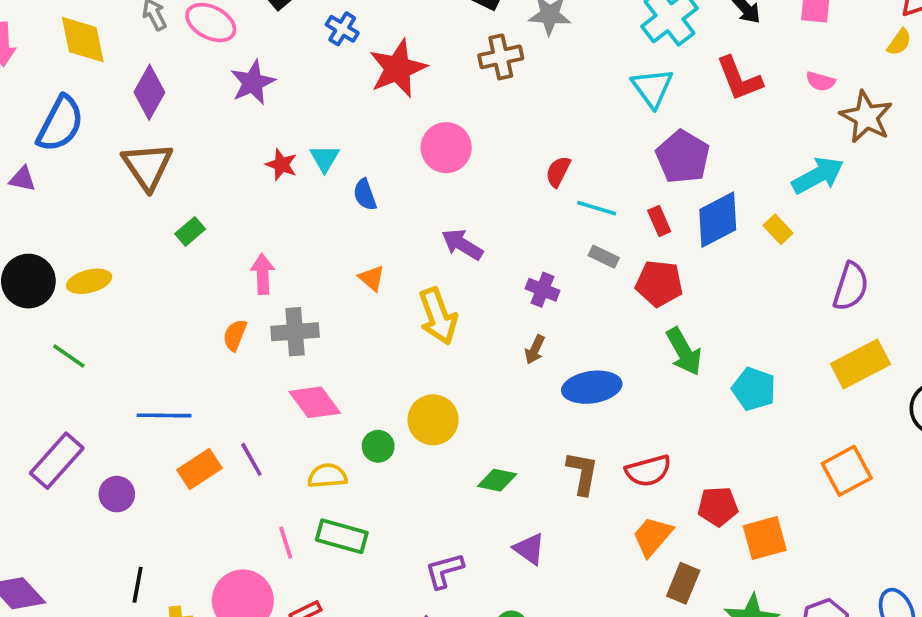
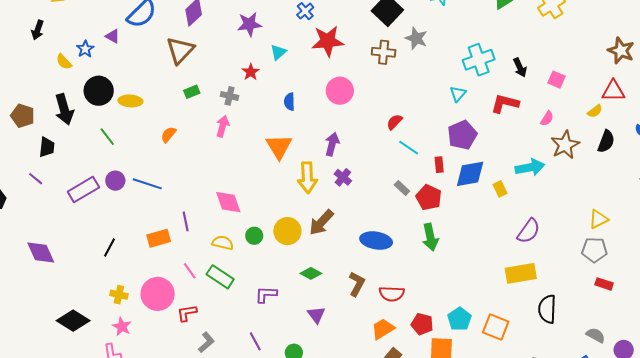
red L-shape: (739, 79) -> (505, 104), turned 108
pink semicircle: (820, 81) -> (547, 119), turned -91
cyan triangle: (652, 88) -> (458, 94), size x0.7
cyan triangle: (325, 158) -> (278, 52), moved
purple arrow: (462, 245) -> (332, 144), turned 55
gray rectangle: (604, 257) -> (402, 188), moved
orange triangle: (372, 278) -> (279, 147), size x1.8
purple cross: (542, 290) -> (343, 177), moved
gray cross: (295, 332) -> (230, 96), moved, size x0.7
orange semicircle: (235, 335) -> (168, 135), moved
brown arrow: (535, 350) -> (321, 222), moved, size x1.8
cyan pentagon: (754, 389) -> (459, 319), moved
orange rectangle: (200, 469) -> (159, 238), moved
orange square: (847, 471) -> (496, 327), turned 32
purple circle: (117, 494) -> (115, 181), moved
pink line: (286, 543) -> (190, 271), turned -36
purple L-shape: (444, 571) -> (266, 294), moved
black line: (138, 585) -> (109, 248), moved

